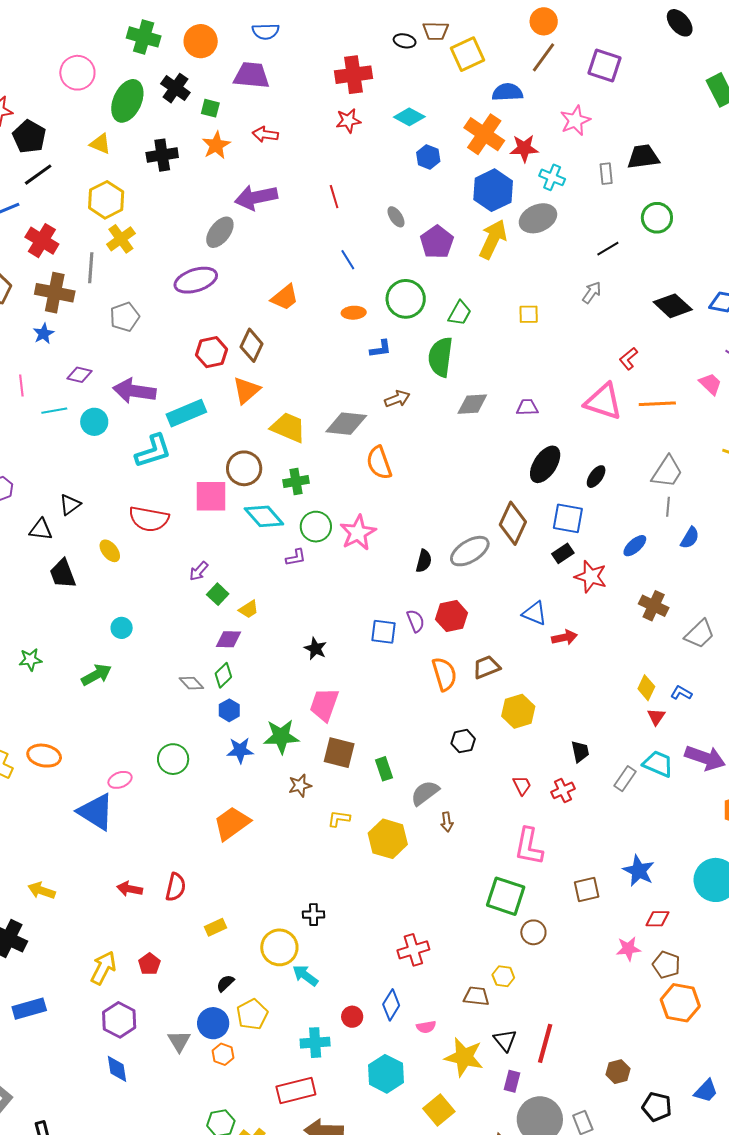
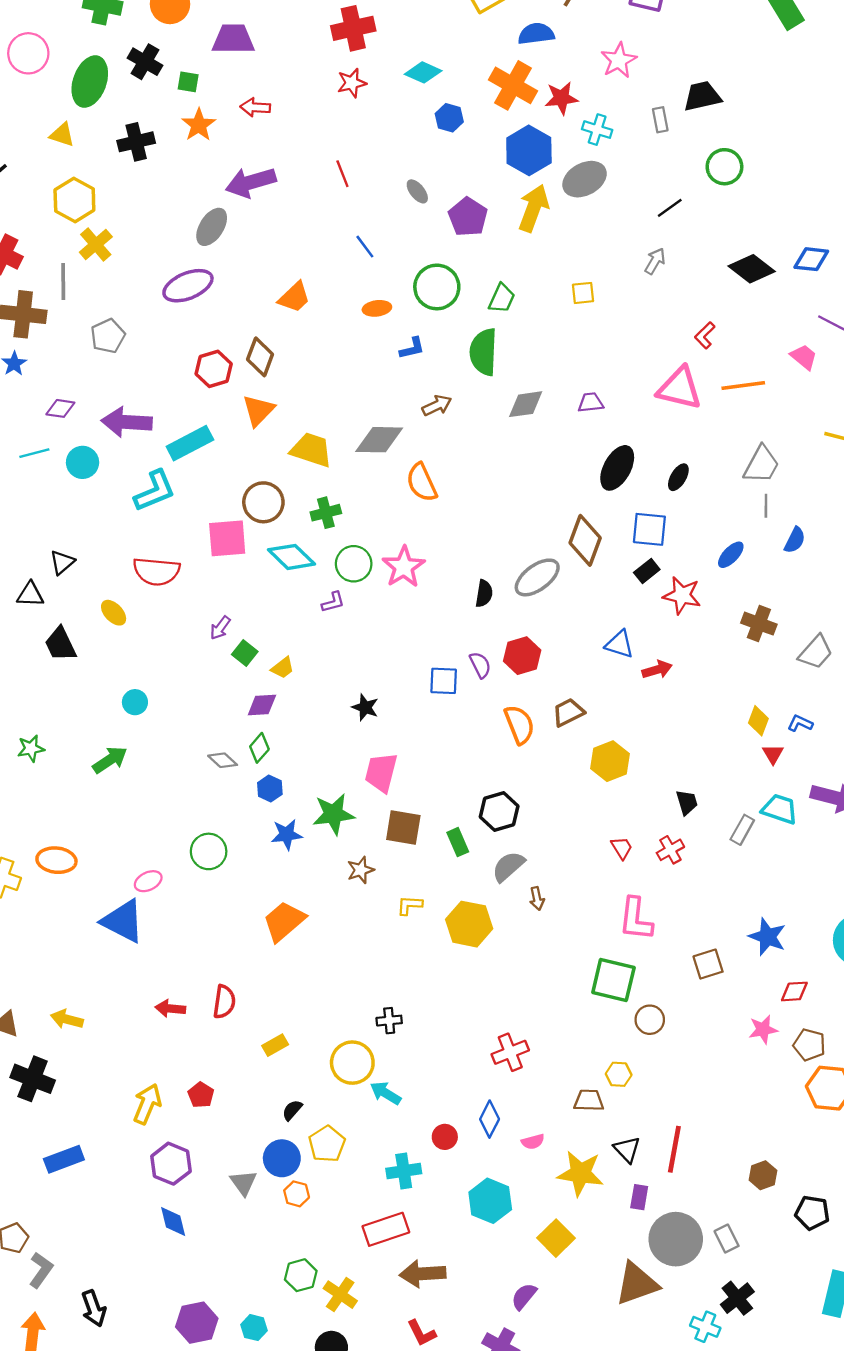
black hexagon: (463, 741) -> (499, 811), moved, size x1.4

